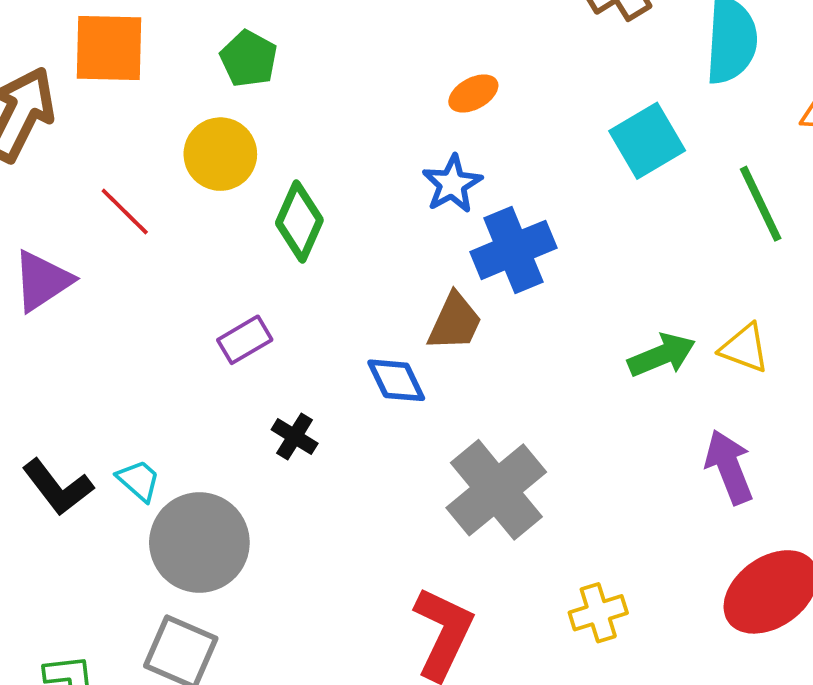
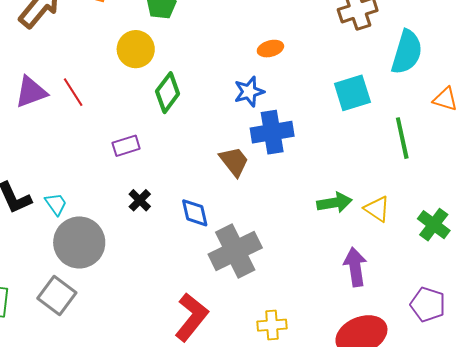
red line: (125, 211) -> (73, 92), moved
brown trapezoid: (455, 322) -> (234, 161), turned -76
blue diamond: (396, 380) -> (195, 213), moved

